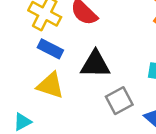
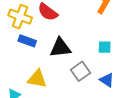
yellow triangle: (50, 85) -> (37, 79), moved

